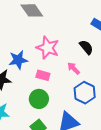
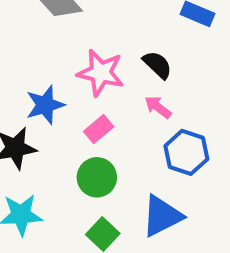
black semicircle: (86, 47) -> (157, 65), moved
pink rectangle: (43, 75) -> (99, 129), turned -48

